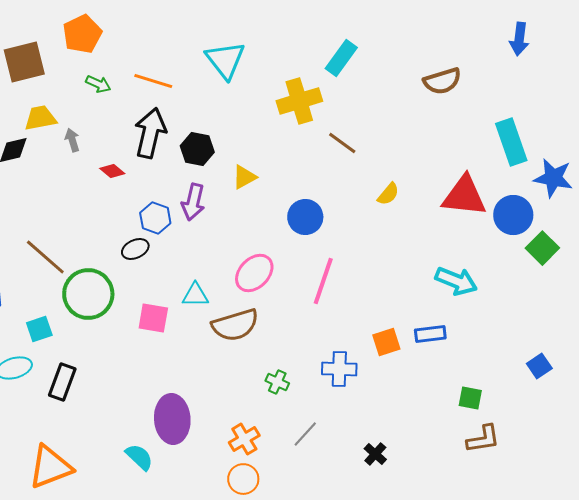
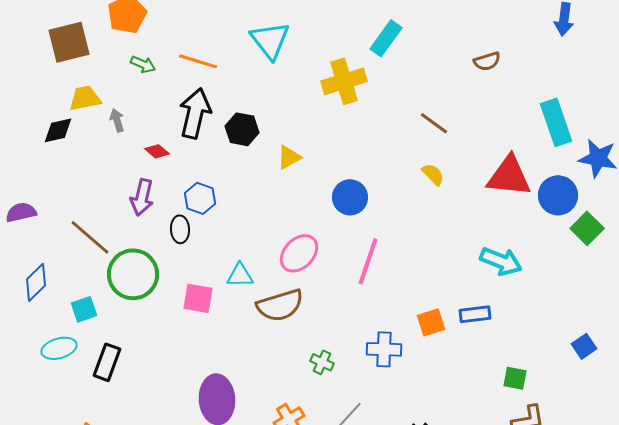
brown semicircle: (442, 81) -> (487, 61), size x0.7
brown line: (342, 143) -> (434, 123), moved
yellow semicircle: (388, 194) -> (433, 174), turned -85
purple arrow: (193, 202) -> (142, 197), moved
black ellipse: (135, 249) -> (180, 229), turned -68

